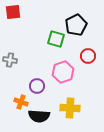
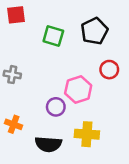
green square: (56, 39) -> (53, 36), moved
purple circle: (37, 86) -> (56, 107), moved
orange cross: (21, 102) -> (14, 124), moved

